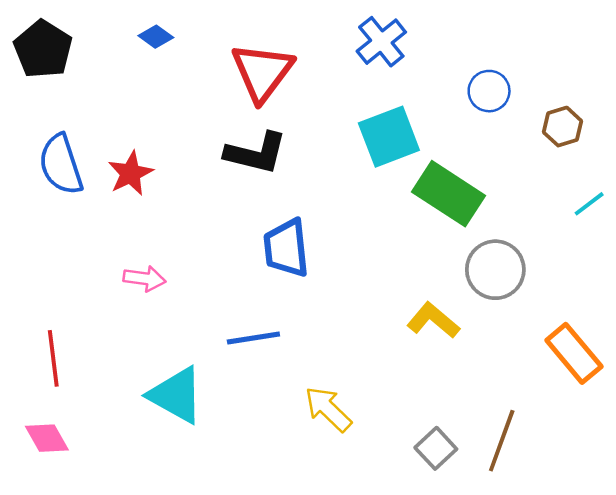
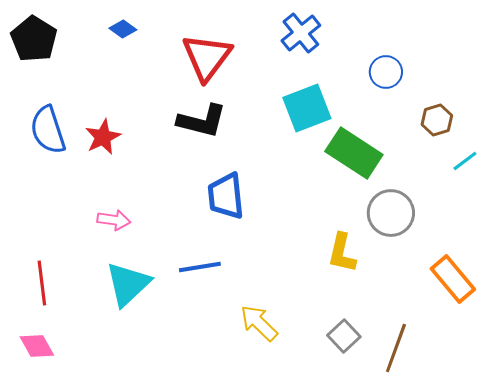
brown hexagon: (563, 127) -> (437, 120), moved
yellow L-shape: (433, 320) -> (342, 253), turned -117
cyan triangle: (176, 395) -> (128, 284), moved, turned 48
gray square: (436, 448) -> (344, 336), moved

